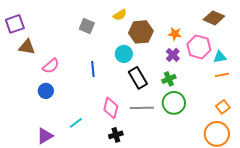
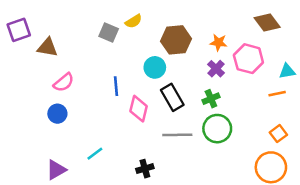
yellow semicircle: (120, 15) -> (134, 21), moved
brown diamond: (214, 18) -> (267, 22), turned 30
brown triangle: (27, 47) -> (47, 47), moved
cyan triangle: (220, 57) -> (287, 71), moved
pink diamond: (111, 108) -> (139, 109), moved

